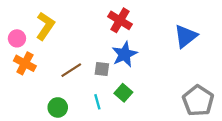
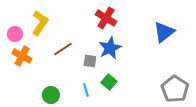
brown line: (71, 70) -> (63, 49), moved

